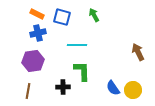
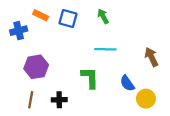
blue cross: (38, 33) -> (19, 31), moved
cyan line: (77, 45) -> (105, 49), moved
black cross: (63, 87) -> (59, 100), moved
blue semicircle: (113, 88) -> (127, 83), moved

